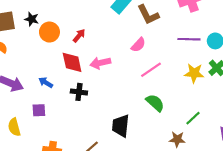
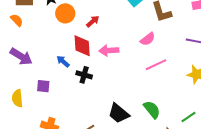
blue arrow: (46, 82) -> (63, 61), moved
green semicircle: (155, 103) -> (152, 110), moved
black trapezoid: (121, 126) -> (119, 113), turned -65

